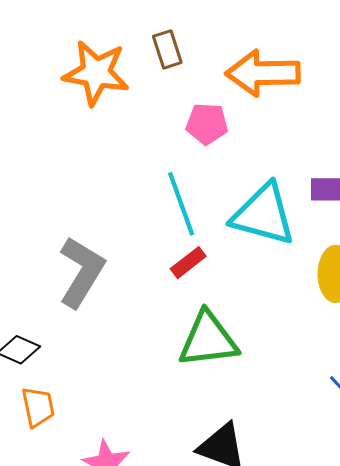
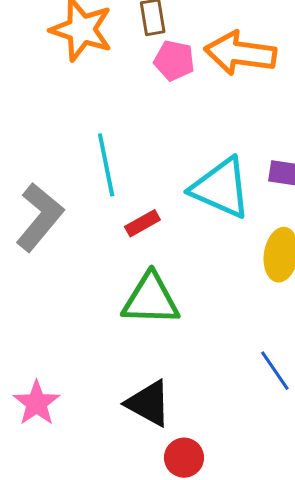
pink pentagon: (207, 124) -> (174, 61), moved
cyan line: (181, 204) -> (106, 165), moved

